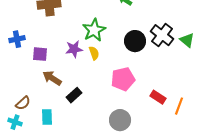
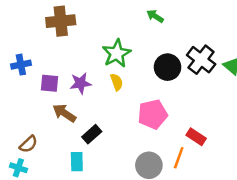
purple star: (74, 49) -> (81, 83), moved
orange line: (179, 106) -> (179, 158), moved
cyan rectangle: (47, 117) -> (77, 162), moved

